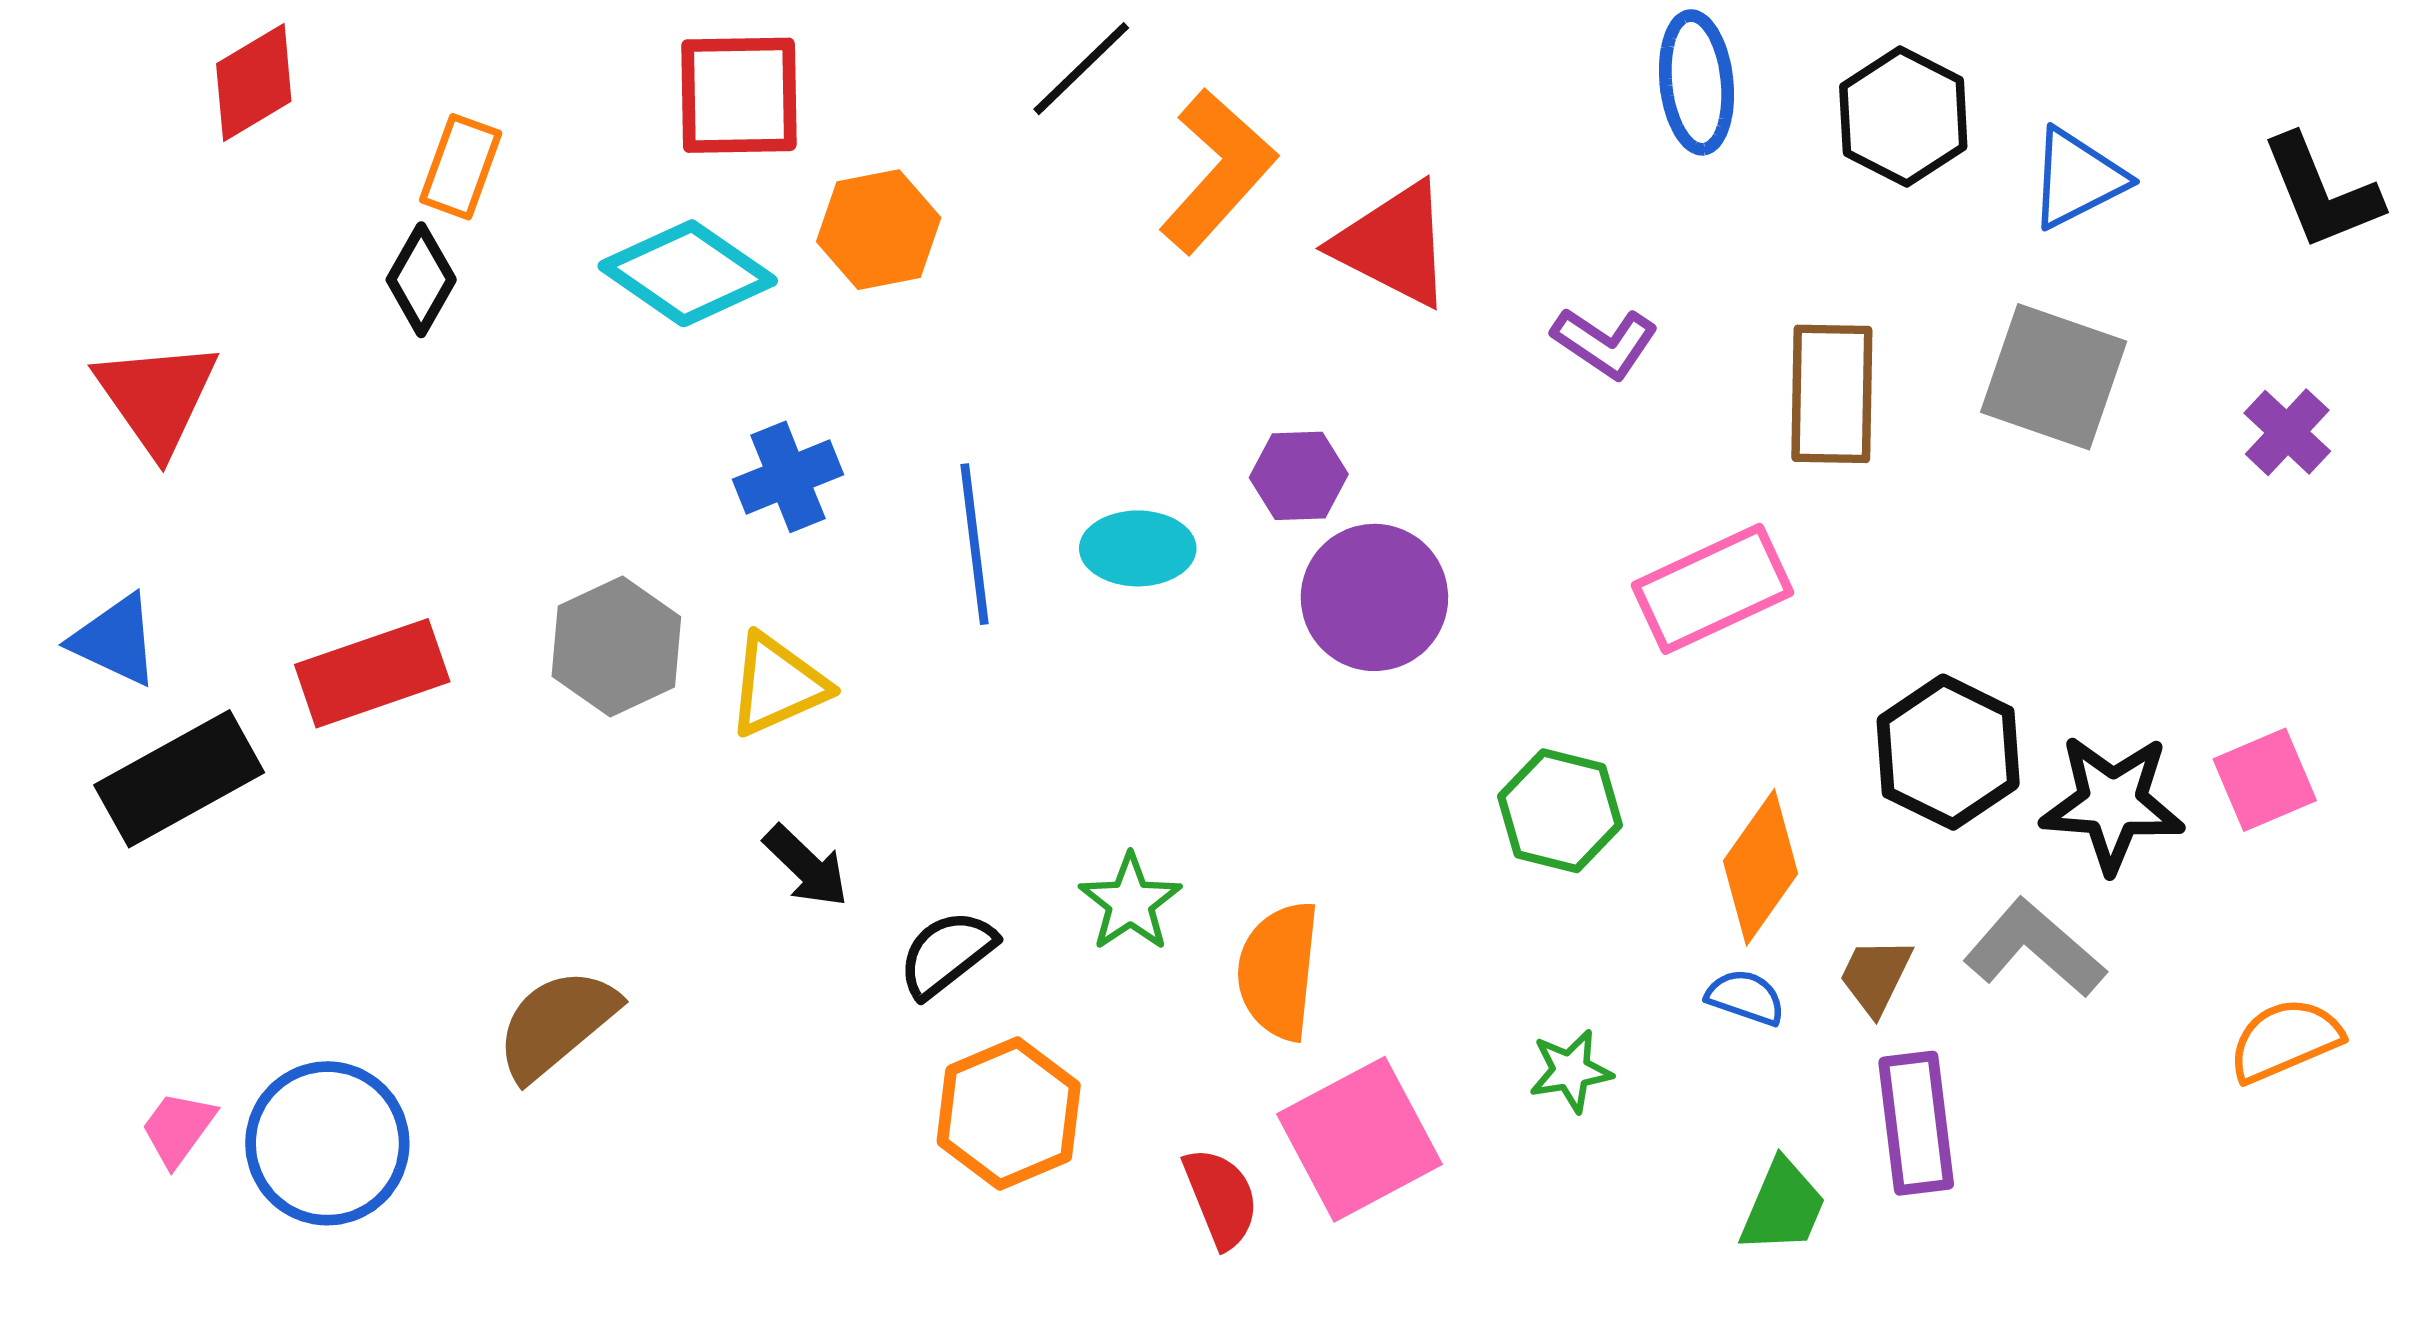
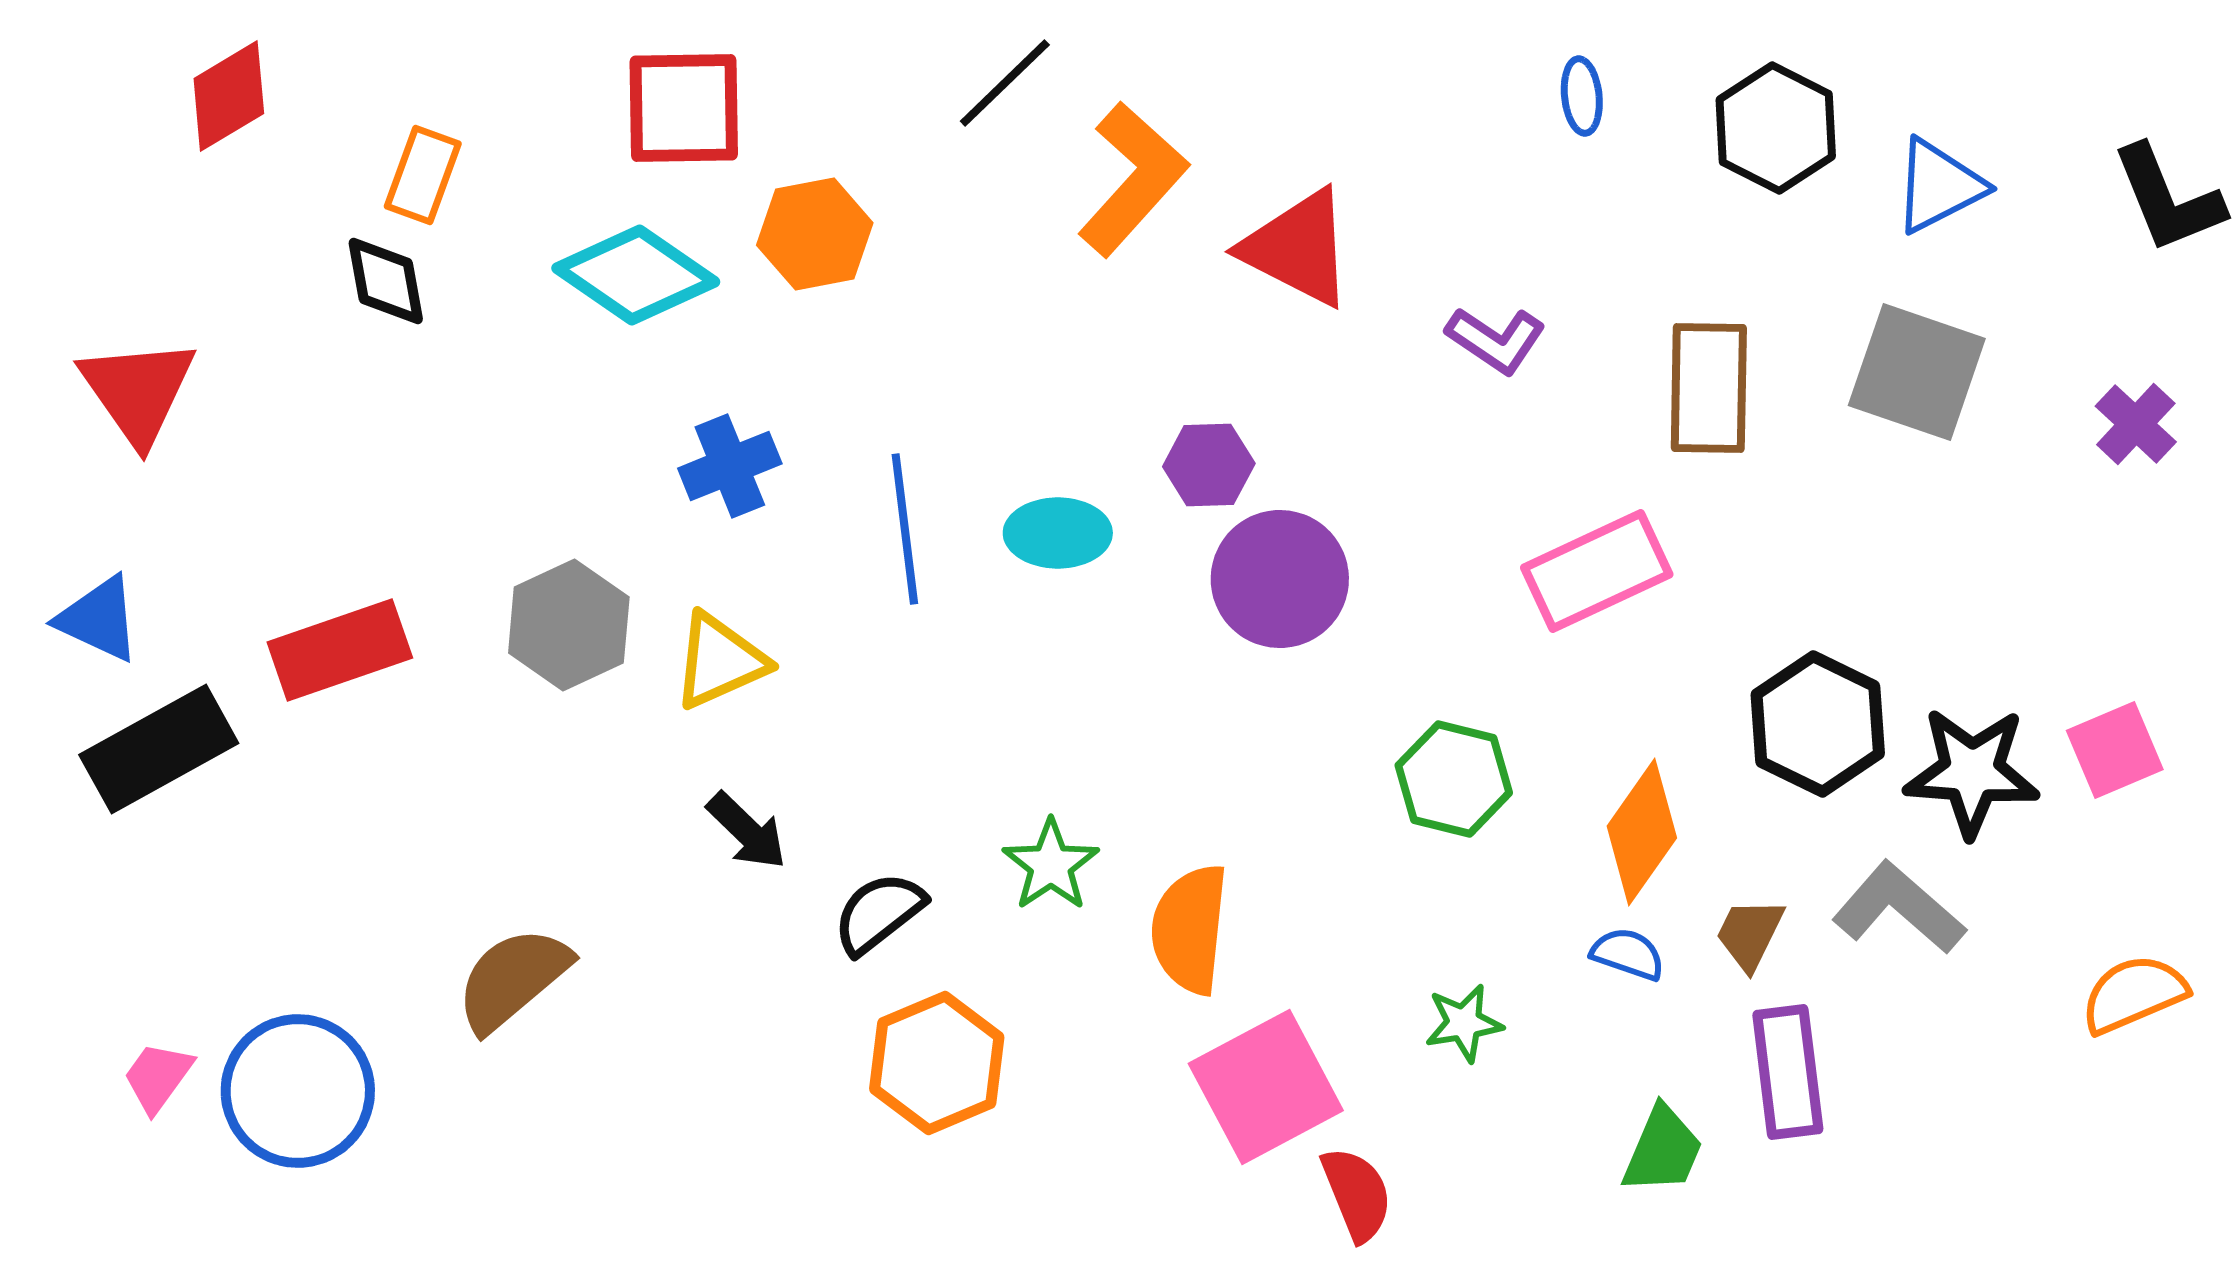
blue ellipse: (1696, 82) -> (1582, 96), size x0.6
black diamond: (421, 280) -> (386, 281), turned -40
red semicircle: (1221, 1198) -> (1357, 1194), moved

